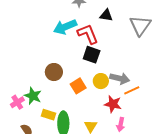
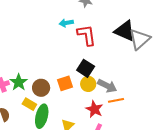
black triangle: (106, 15) -> (125, 31), moved, size x1.6
cyan arrow: (65, 27) -> (66, 23), size x0.6
black square: (92, 55) -> (86, 68), moved
brown circle: (54, 72) -> (41, 88), moved

